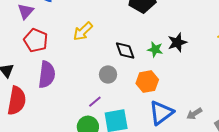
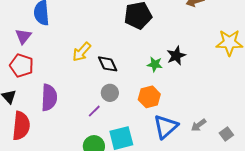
red pentagon: (36, 40) -> (22, 66), moved
black diamond: (125, 50) -> (108, 64), moved
purple line: (95, 102) -> (94, 111), moved

